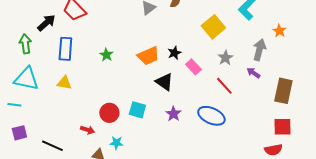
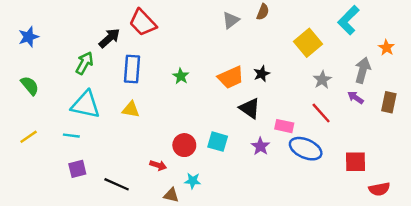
green arrow: (25, 44) -> (84, 63), turned 36
pink rectangle: (193, 67) -> (284, 126), moved, turned -35
brown rectangle: (283, 91) -> (389, 102), moved, size x0.7
red square: (282, 127) -> (356, 162), moved

